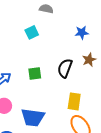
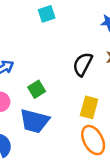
green square: (35, 74) -> (37, 89), moved, turned -32

